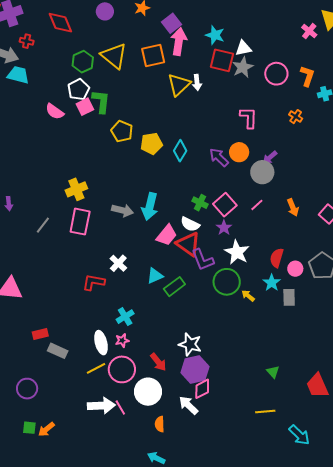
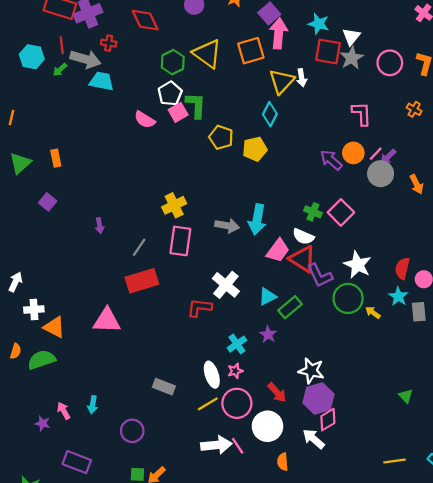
white triangle: (243, 48) -> (351, 37), turned -36
cyan diamond: (180, 151) -> (270, 114), moved
pink line: (257, 205) -> (376, 154), moved
orange arrow: (293, 207) -> (417, 184), moved
purple star: (224, 228) -> (268, 335), moved
white cross: (118, 263) -> (226, 285), size x1.4
red rectangle: (40, 334) -> (142, 281), moved, size x1.8
yellow line: (265, 412) -> (395, 461), moved

